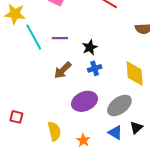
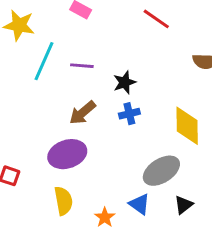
cyan line: (34, 37) -> (44, 61), turned 48
purple ellipse: (84, 101) -> (67, 154), moved
blue triangle: (115, 132) -> (140, 204), moved

